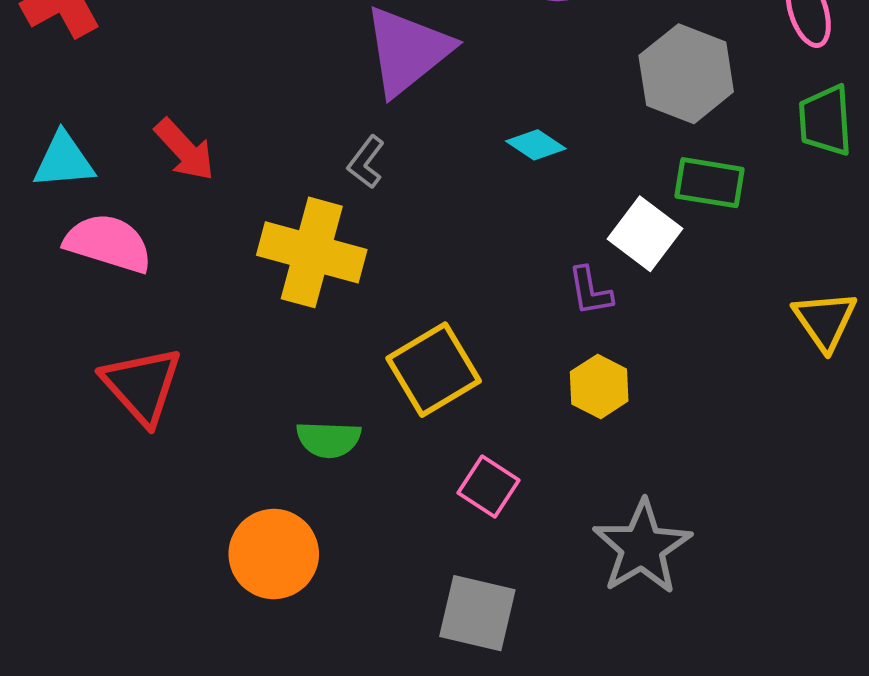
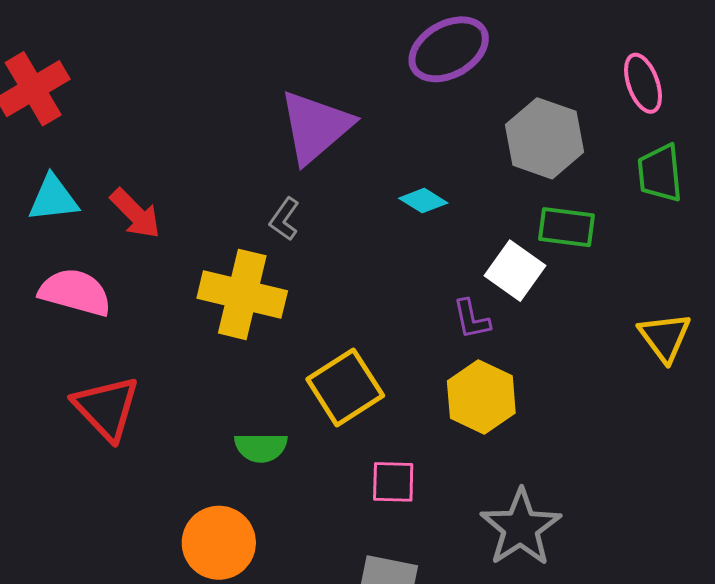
cyan triangle: (64, 161) -> (53, 198), moved
yellow hexagon: (599, 386) -> (481, 397), size x1.4
pink square: (489, 487) -> (393, 482), turned -30

